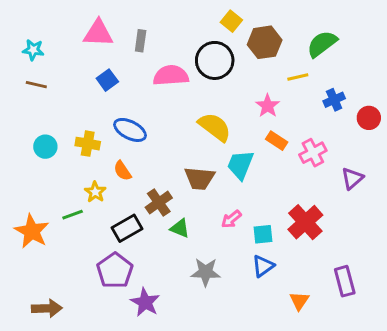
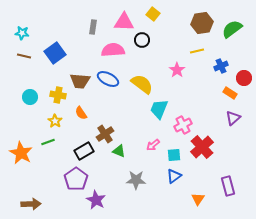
pink triangle: (98, 33) -> (124, 22), moved
brown hexagon: (265, 42) -> (202, 23), moved
green semicircle: (322, 44) -> (232, 29), moved
black circle: (215, 60) -> (142, 40), size x0.6
blue square: (107, 80) -> (55, 53), moved, size x1.5
blue ellipse: (130, 130) -> (108, 79), moved
orange rectangle: (277, 141) -> (230, 93), moved
pink cross: (313, 153) -> (183, 125), moved
brown trapezoid: (200, 178) -> (80, 81), moved
yellow star: (95, 192) -> (55, 121), moved

